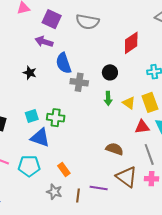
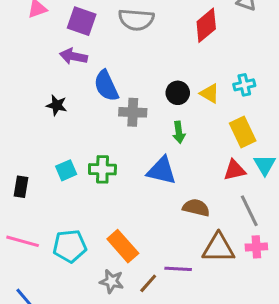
red diamond: (131, 43) -> (206, 25), moved
yellow triangle: (129, 103) -> (210, 93), moved
blue triangle: (40, 138) -> (162, 171), moved
orange rectangle: (64, 169) -> (123, 246), size x1.5
brown triangle: (127, 177) -> (218, 248), turned -30
brown line: (78, 195) -> (148, 283), turned 40

